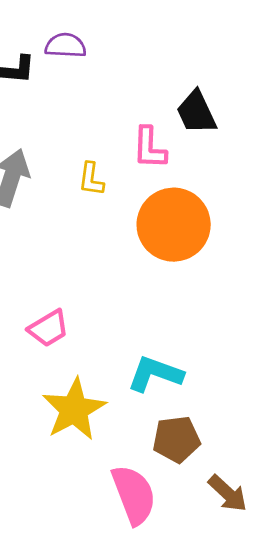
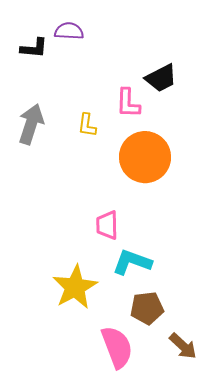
black trapezoid: (196, 112) -> (161, 78), turned -92
pink trapezoid: (48, 328) -> (107, 225), moved, turned 120

